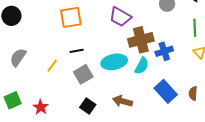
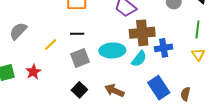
red star: (41, 107) -> (33, 72), moved

